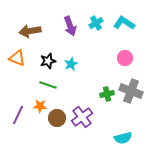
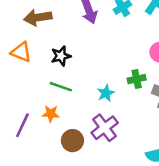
cyan star: (71, 64) -> (106, 93), moved
green cross: (107, 94) -> (137, 79), moved
brown circle: (57, 118) -> (72, 141), moved

